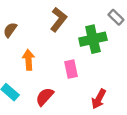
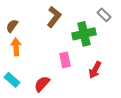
orange arrow: (29, 60) -> (16, 47), moved
red arrow: (99, 99) -> (95, 70), moved

